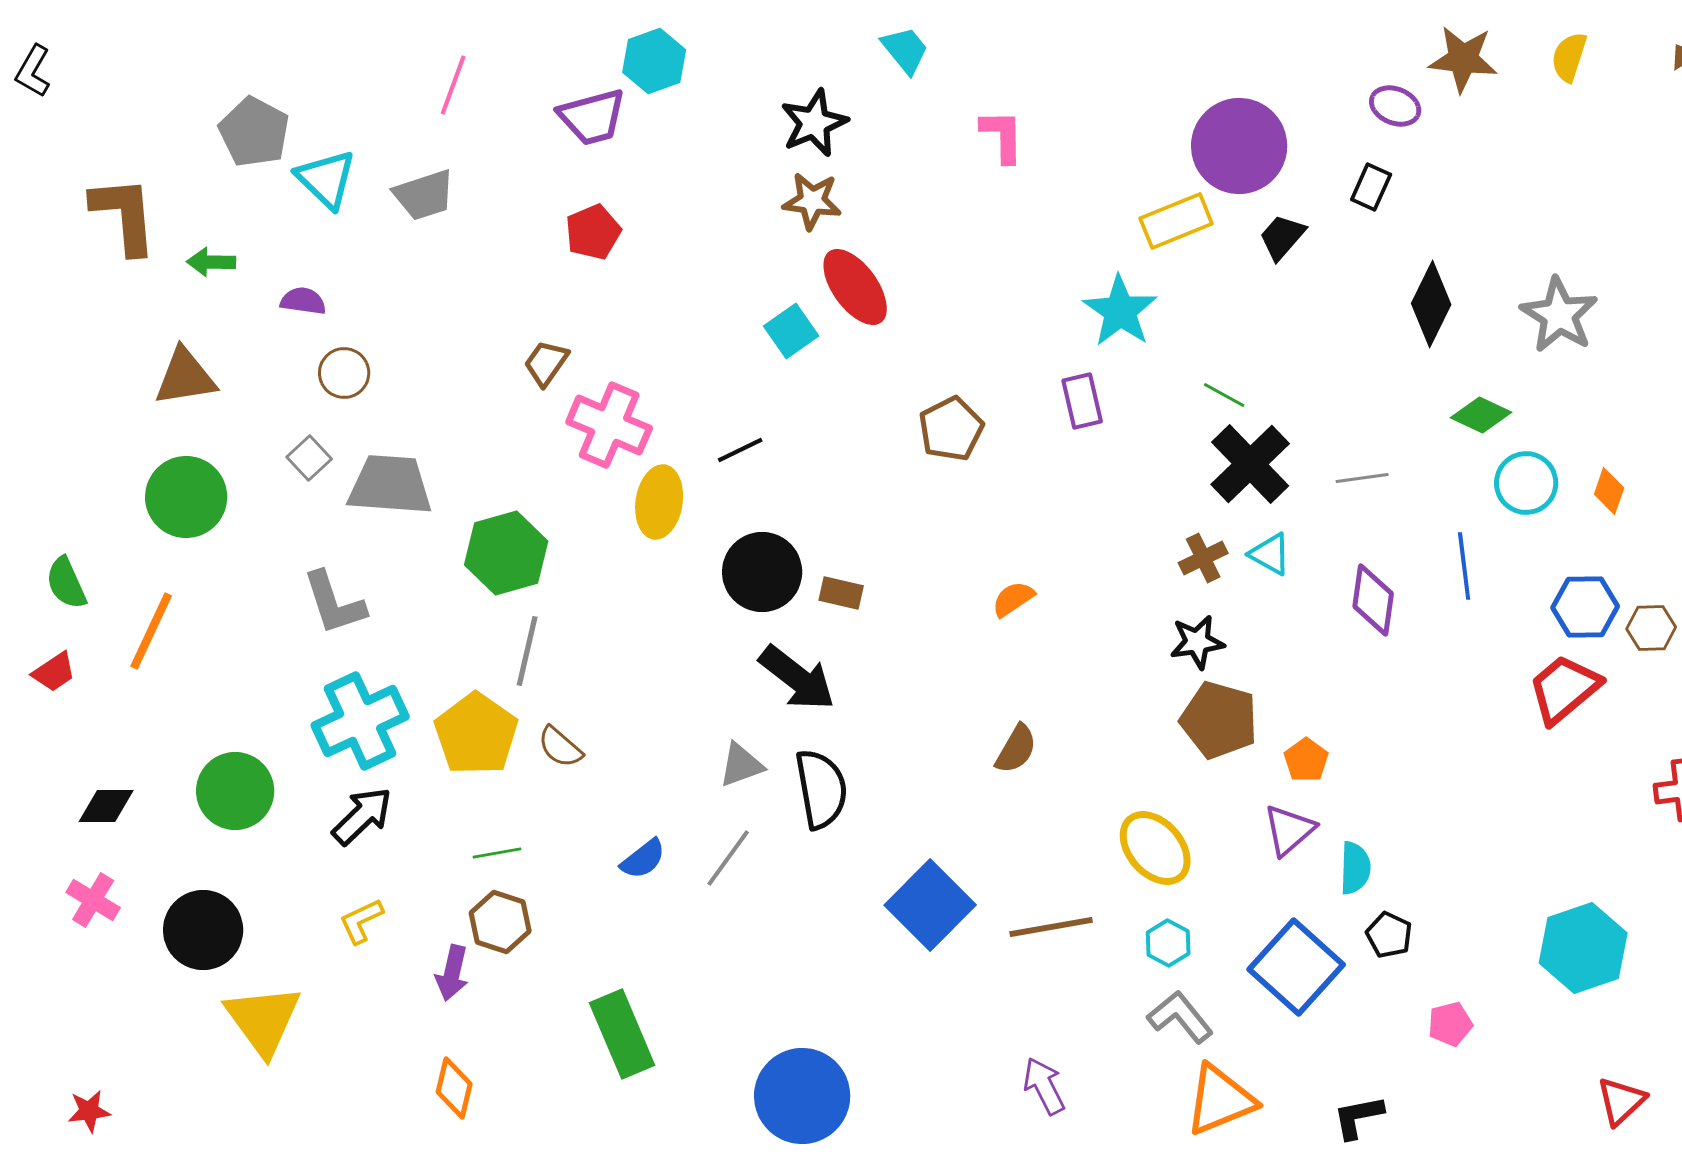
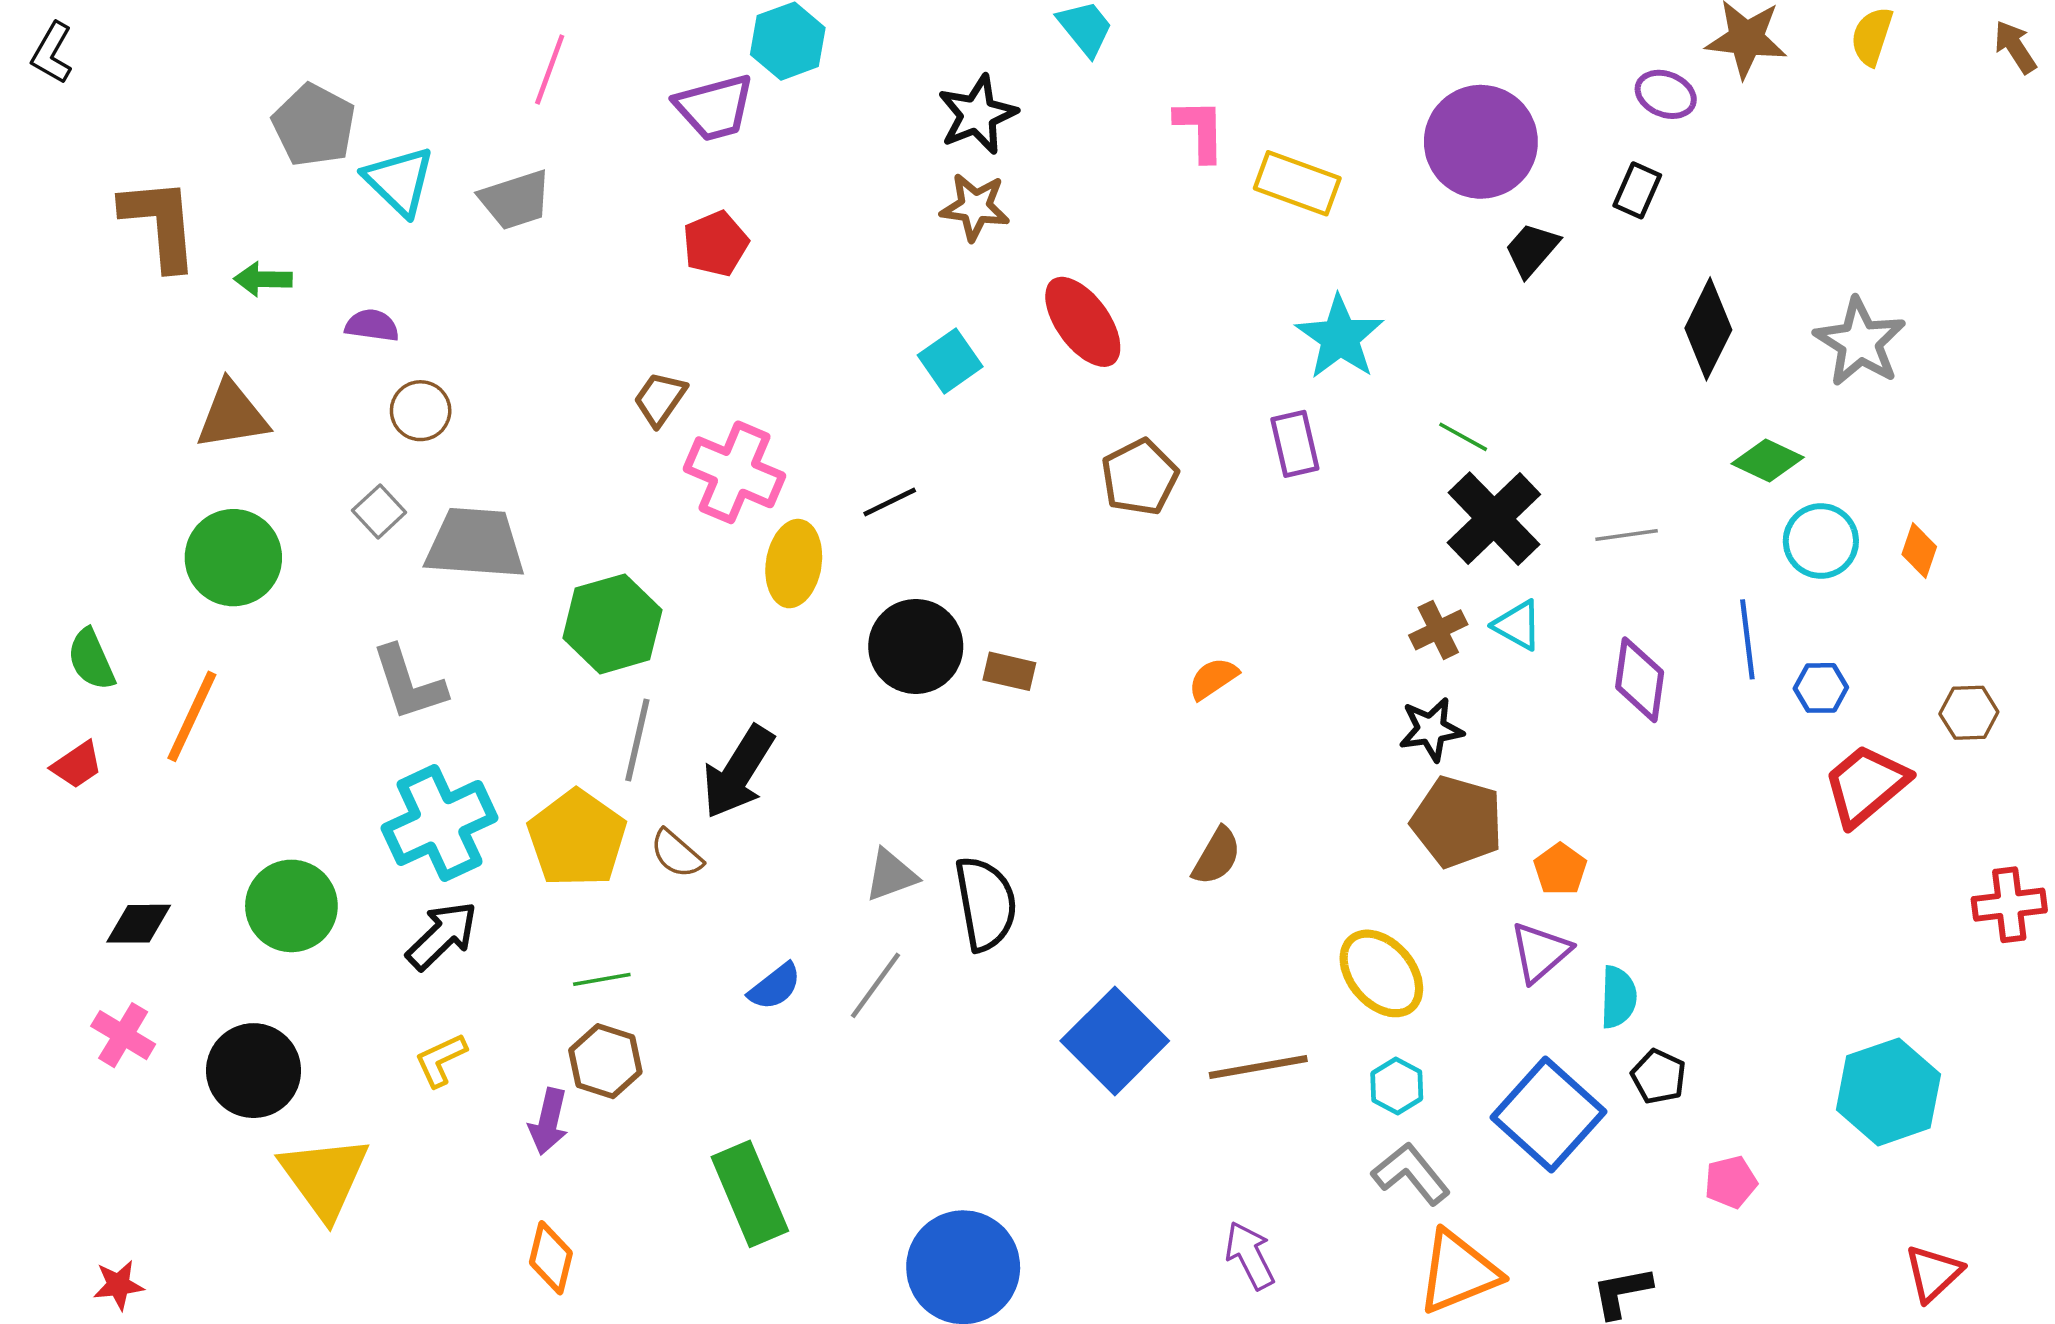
yellow rectangle: (1176, 221) -> (1297, 183), moved, turned 42
red ellipse: (855, 287) -> (1083, 322), moved
blue hexagon: (1585, 607) -> (1821, 688), moved, size x0.7
black arrow: (797, 678) -> (738, 772), moved, turned 84

